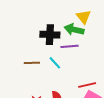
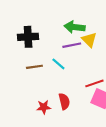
yellow triangle: (84, 17) -> (89, 40), moved
black cross: (50, 35) -> (28, 37), moved

